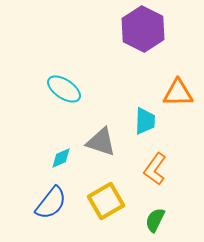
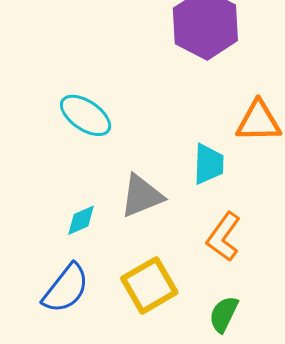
gray triangle: (101, 142) -> (142, 196), turned -40

